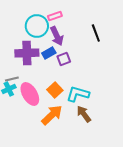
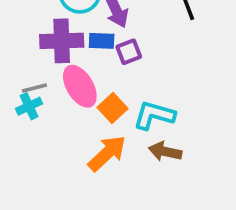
blue rectangle: (49, 53) -> (102, 41), turned 32
pink ellipse: (30, 94) -> (80, 86), moved
brown arrow: (84, 114) -> (165, 152), turned -42

